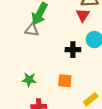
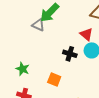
red triangle: (83, 15) -> (86, 34), moved, turned -40

